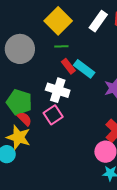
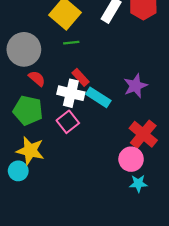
red rectangle: (68, 66) -> (81, 77), moved
cyan rectangle: (84, 69) -> (98, 97), moved
red semicircle: (25, 119) -> (37, 78), moved

